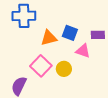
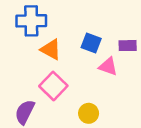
orange triangle: (49, 38) -> (51, 50), moved, turned 42
yellow circle: (64, 69) -> (89, 113), moved

